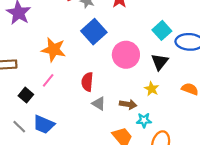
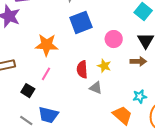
blue square: (94, 32) -> (81, 22), turned 30
pink circle: (126, 55) -> (114, 39), size x0.7
yellow star: (152, 89) -> (104, 66), moved
brown arrow: (128, 104) -> (138, 61), moved

